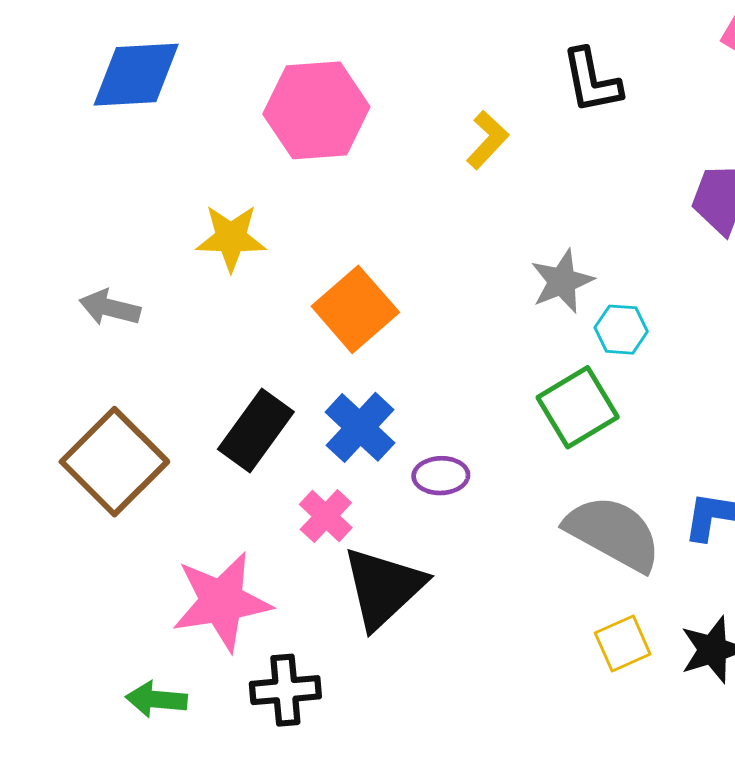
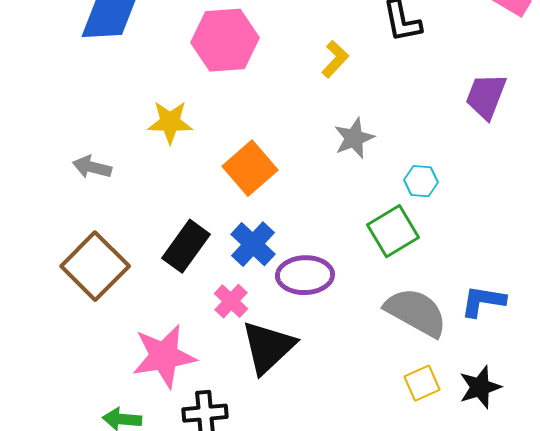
gray star: (562, 281) -> (354, 138), moved
purple ellipse: (441, 476) -> (305, 275), size x1.6

